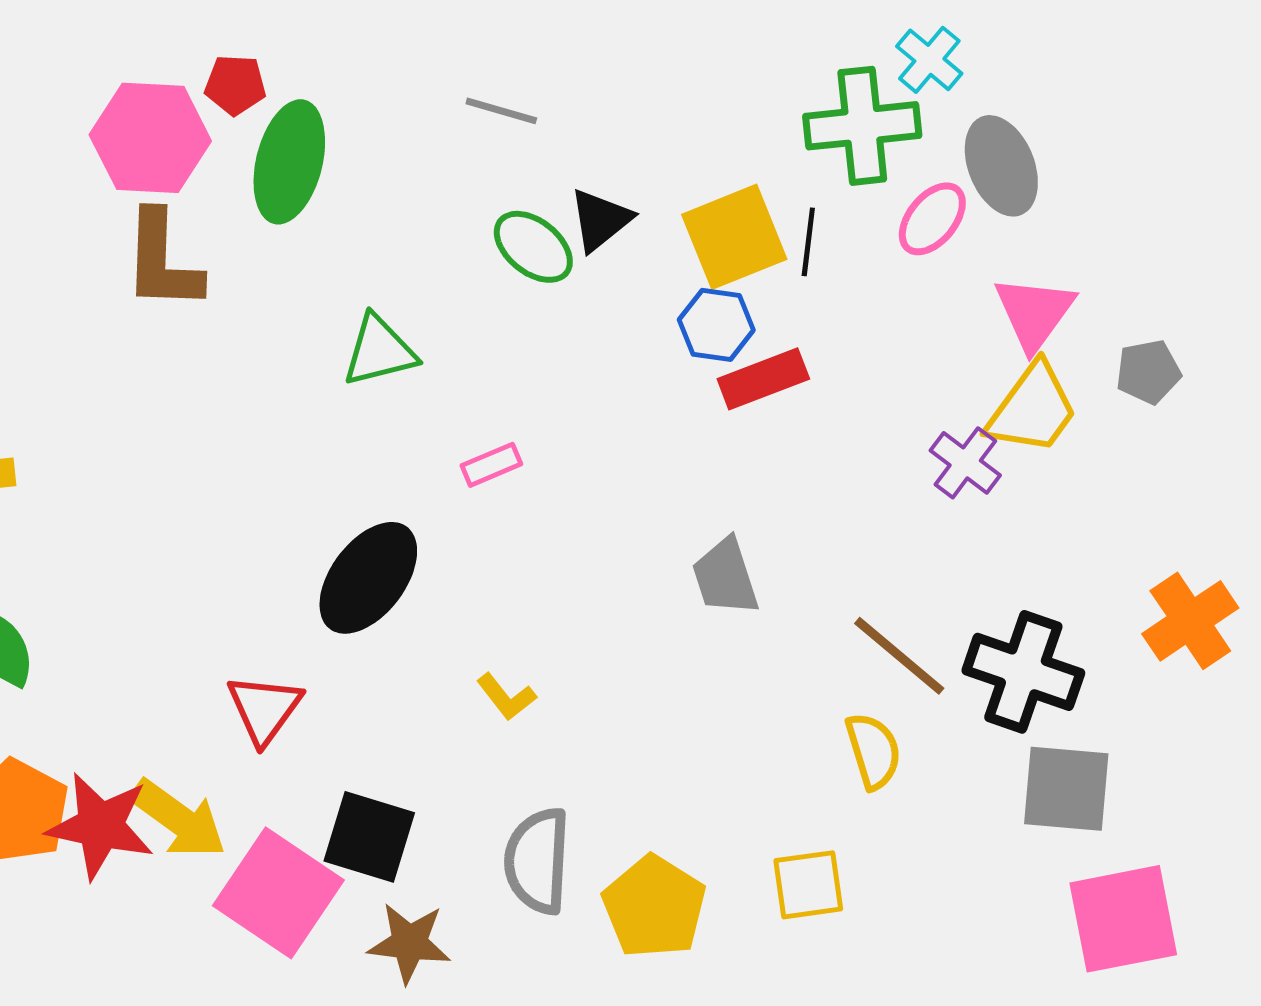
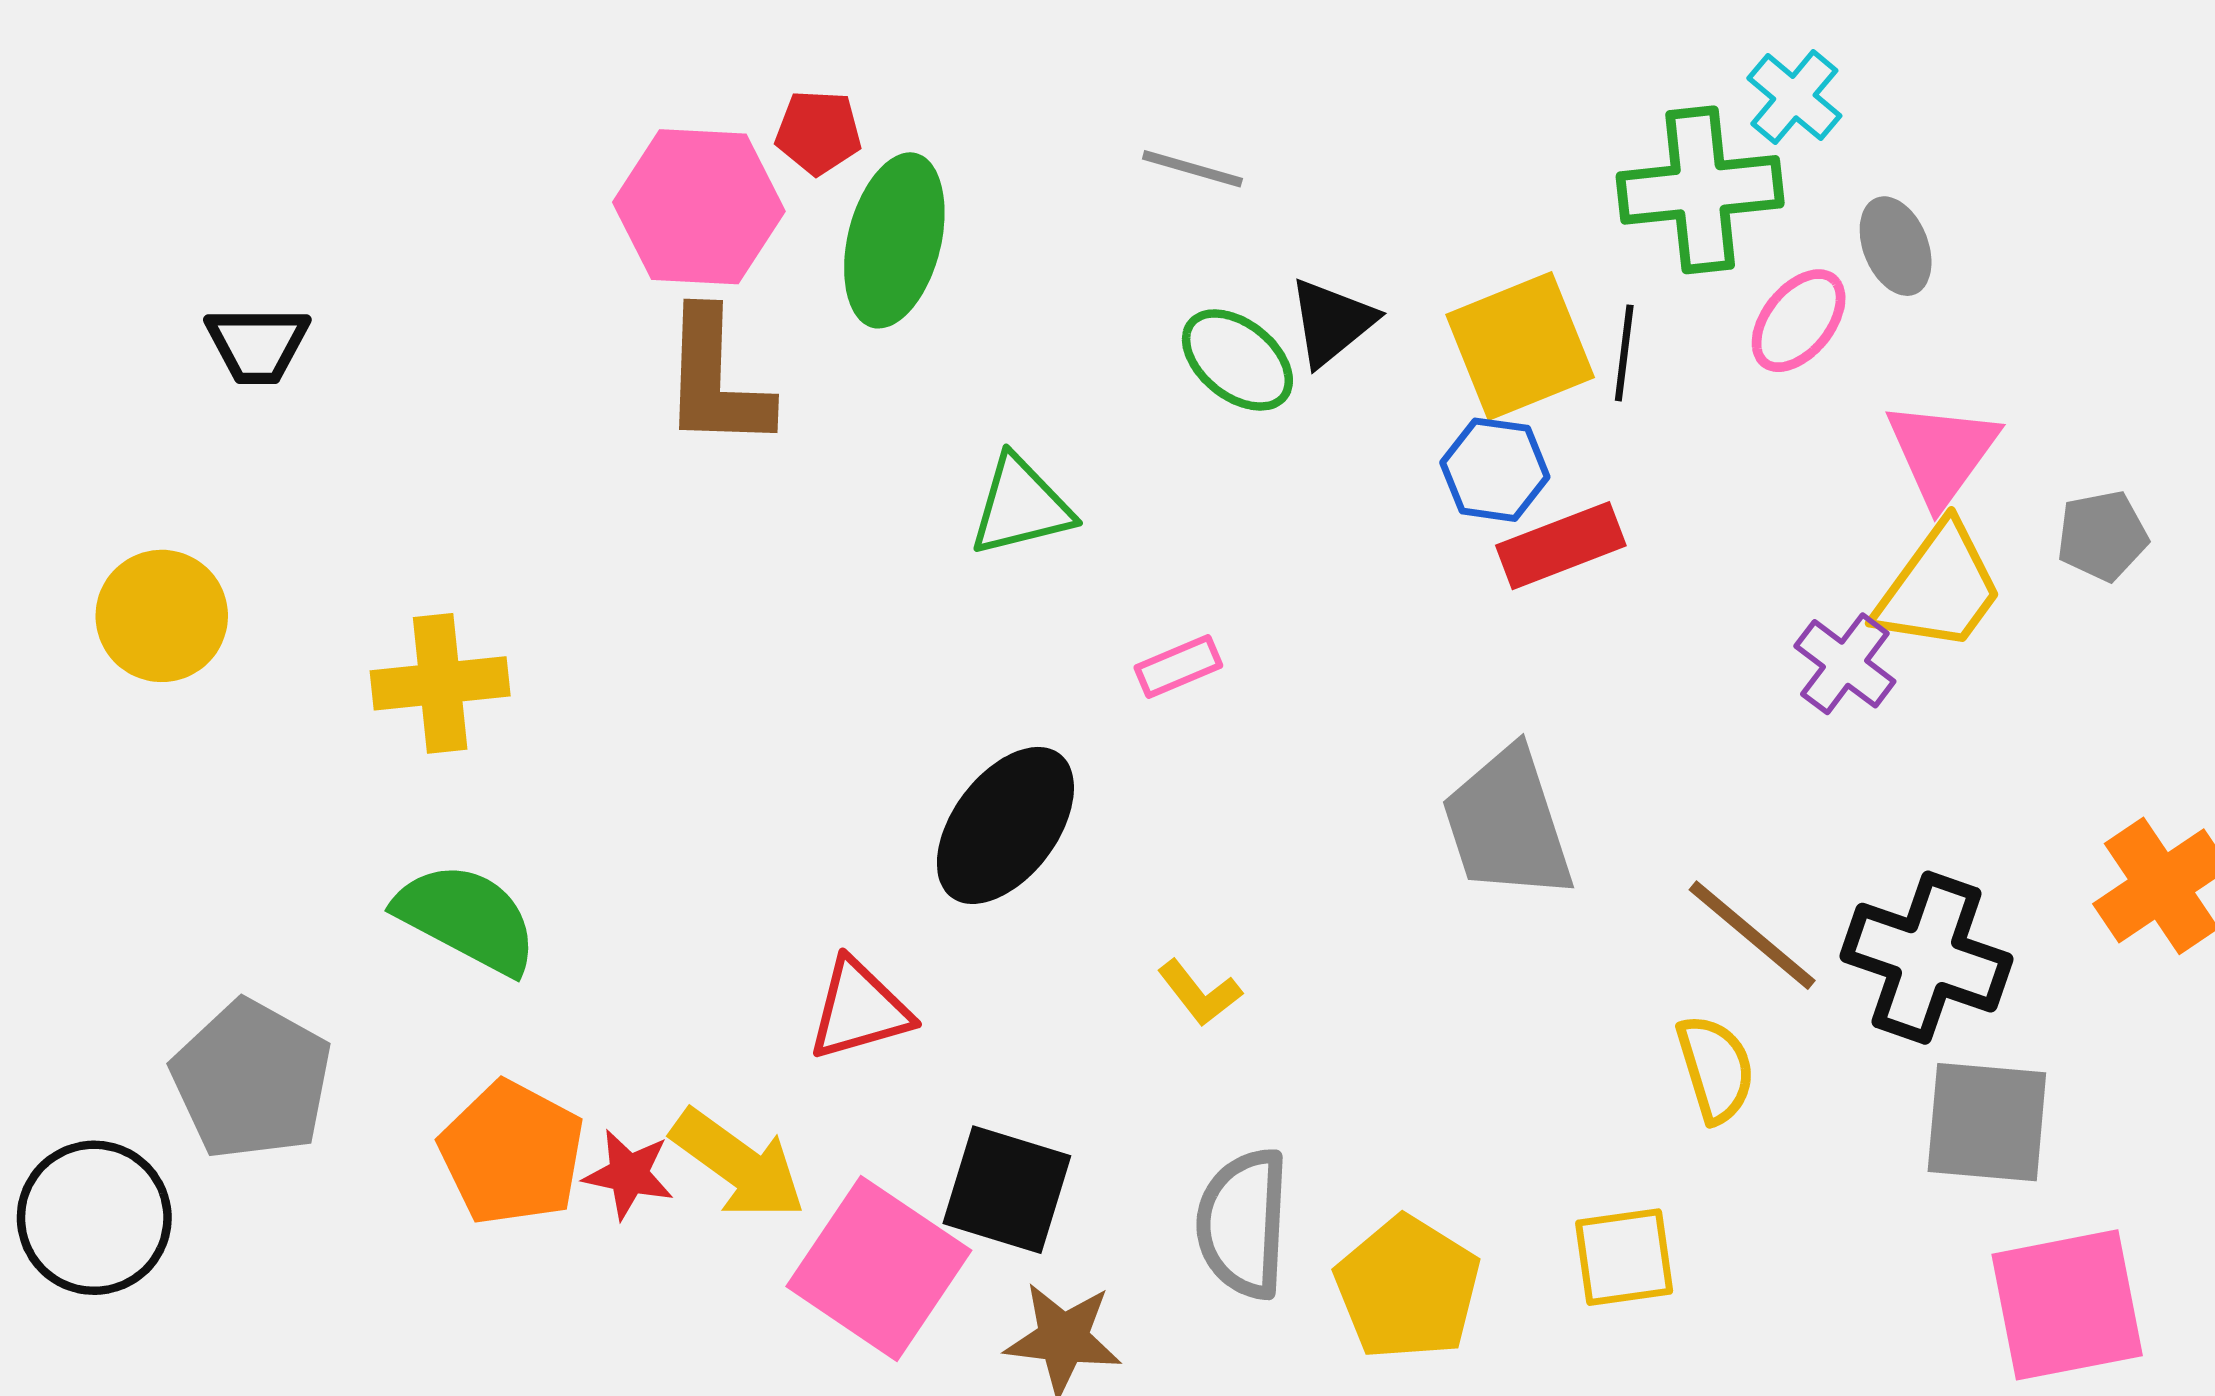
gray ellipse: (1001, 166) -> (1896, 246), size x0.7
gray trapezoid: (725, 577) -> (1507, 824), size x1.4
red triangle: (264, 709) -> (859, 1010), turned 38
red star: (100, 826) -> (629, 1174), size x0.6

